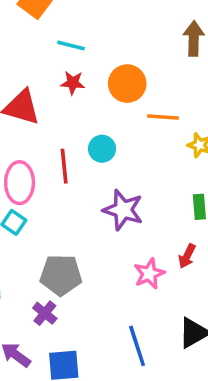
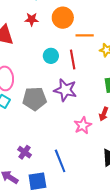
red line: (64, 166) -> (73, 59), moved
gray pentagon: (61, 275) -> (35, 99), moved
blue line: (137, 346) -> (60, 161), moved

